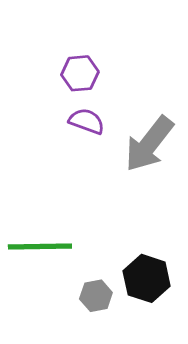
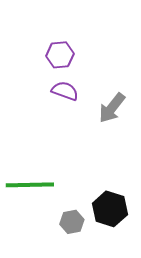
gray arrow: (149, 144) -> (112, 108), size x0.7

